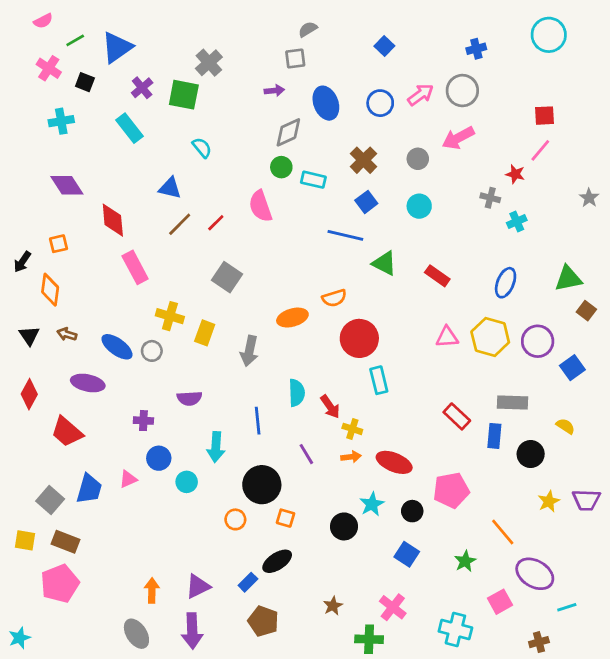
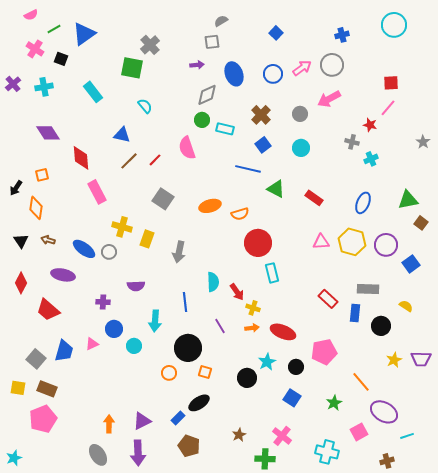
purple cross: (142, 88) -> (13, 84), moved
orange ellipse: (292, 318) -> (210, 206), moved

